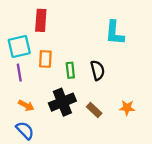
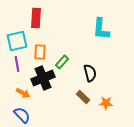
green rectangle: (70, 70) -> (62, 62), turned 48
black semicircle: (98, 70) -> (90, 73), moved
black cross: (62, 102) -> (43, 78), moved
orange star: (127, 108) -> (106, 103), moved

